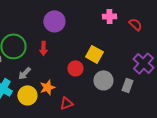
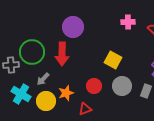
red arrow: (43, 48) -> (62, 54), size x1.6
red circle: (75, 68) -> (94, 86), moved

